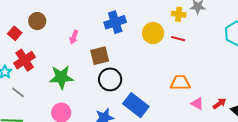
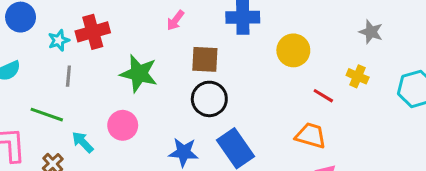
yellow cross: (179, 14) -> (358, 76), moved
red line: (178, 39) -> (323, 96), moved
gray line: (18, 92) -> (68, 76), turned 40

